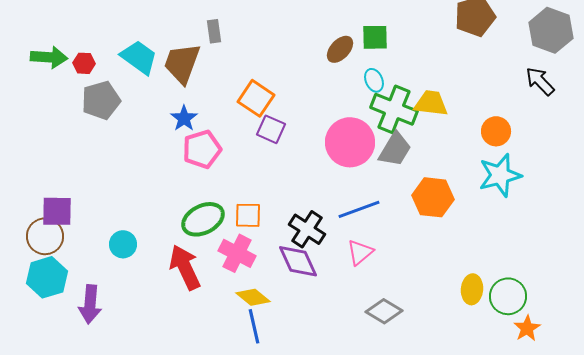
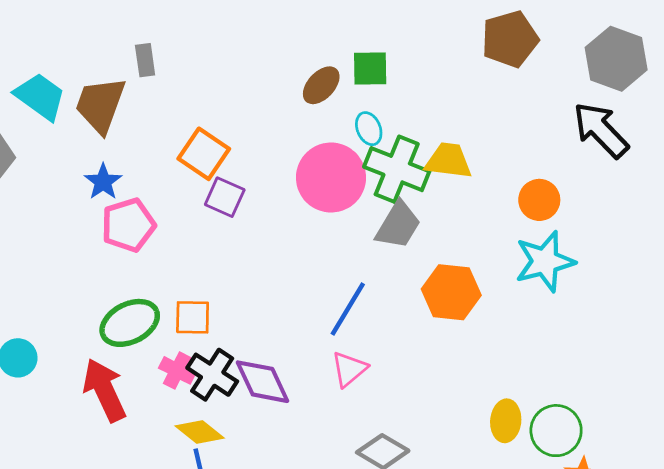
black arrow: (540, 81) -> (601, 130), size x1.4
pink circle: (350, 142) -> (331, 178), moved
blue line: (359, 209) -> (348, 309), turned -39
black cross: (307, 229) -> (212, 375), moved
pink cross: (237, 253) -> (177, 370), size x0.7

